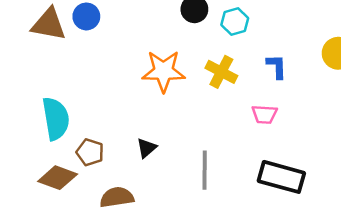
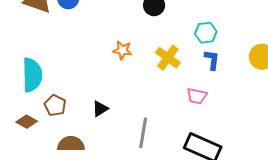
cyan hexagon: (235, 21) -> (206, 33), moved
orange star: (164, 71) -> (122, 50), size x0.6
brown diamond: (58, 178) -> (27, 122), size x0.7

